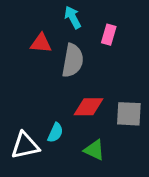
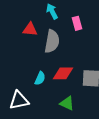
pink rectangle: (109, 35) -> (77, 23), turned -32
cyan semicircle: (55, 133) -> (40, 78), moved

